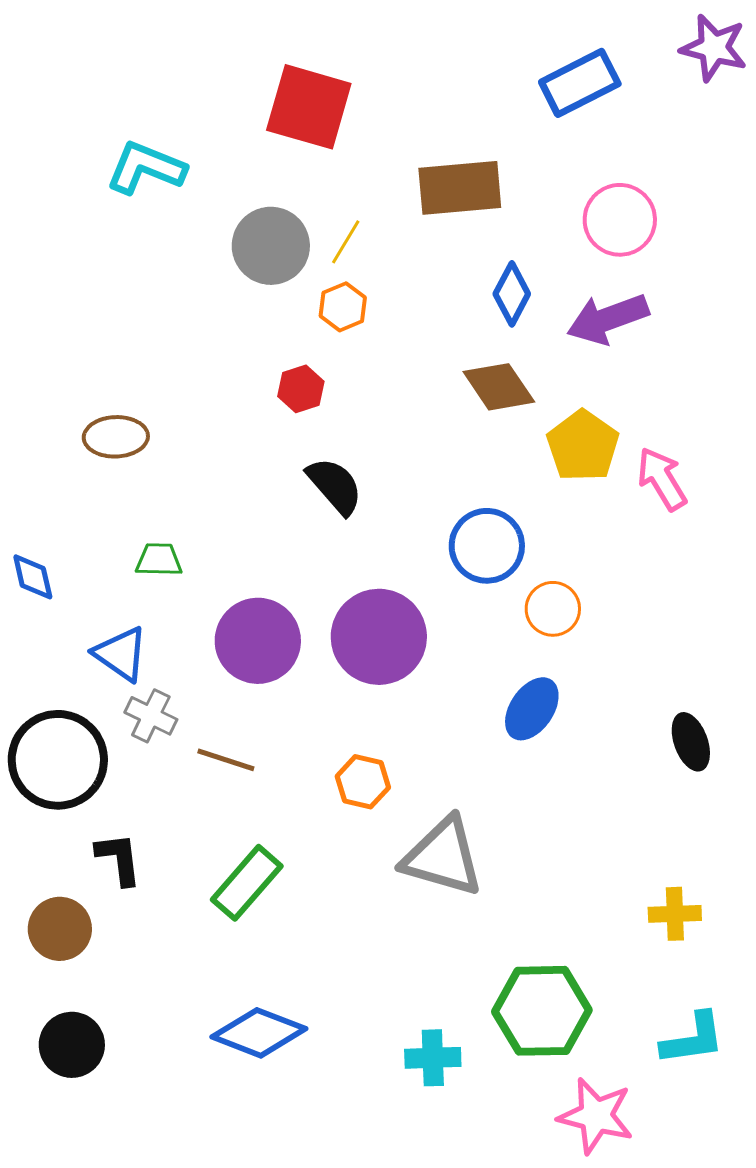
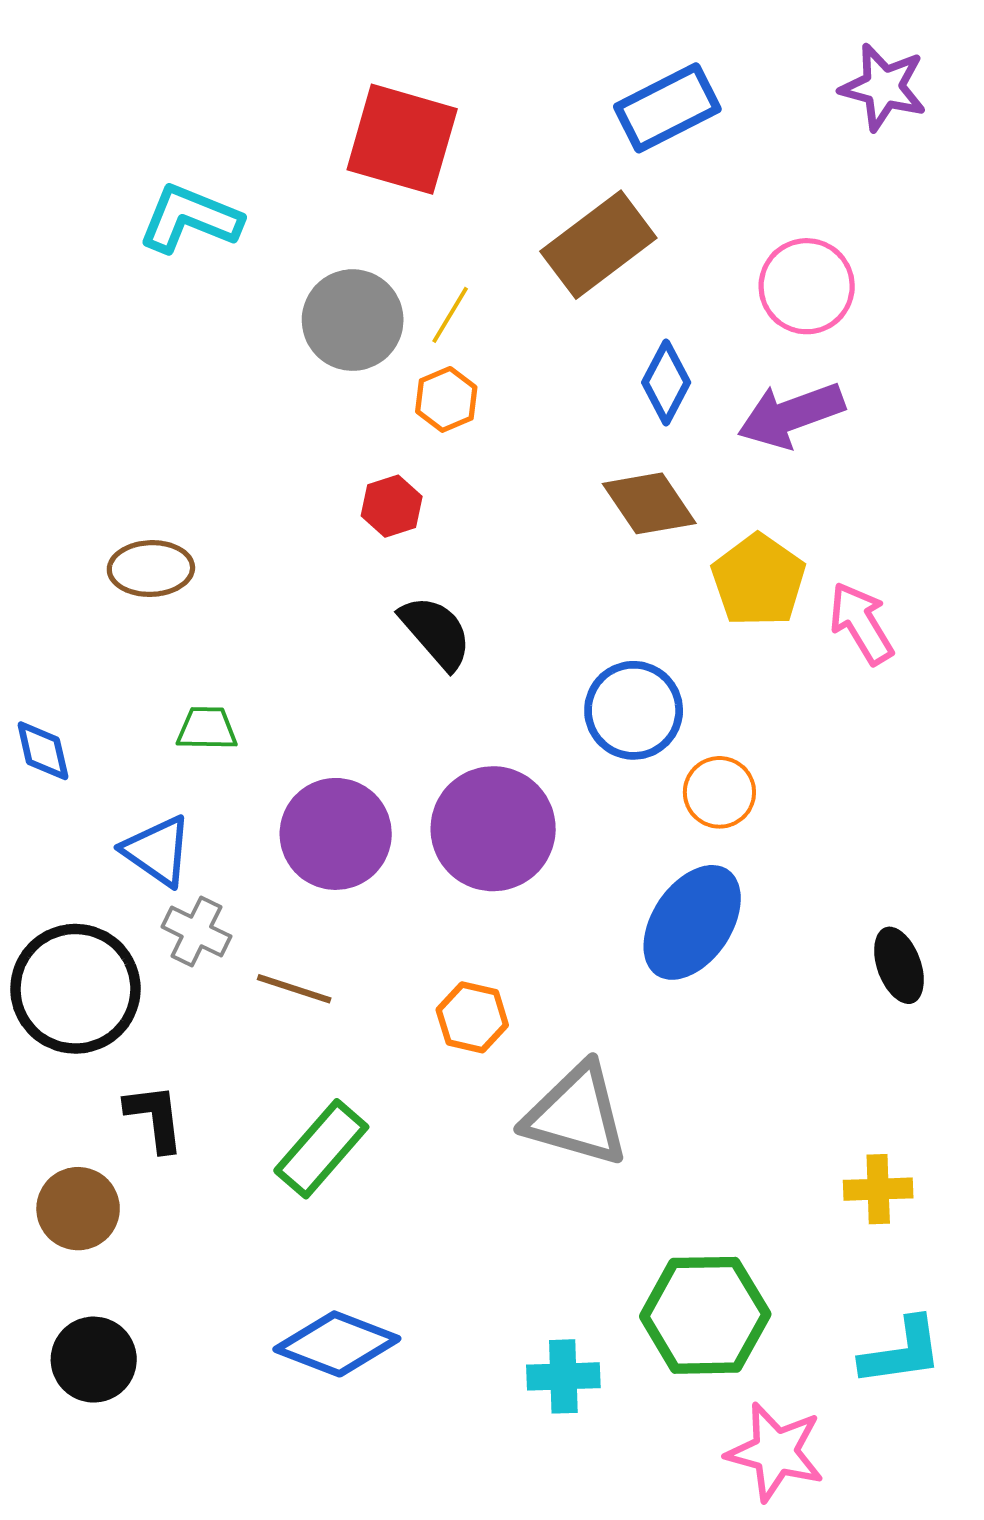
purple star: (714, 48) -> (883, 87), moved
blue rectangle: (580, 83) -> (667, 108), moved
brown rectangle: (460, 188) -> (598, 245), turned -32
blue ellipse: (532, 709) -> (692, 922), size x1.4

